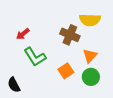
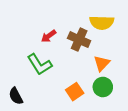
red arrow: (23, 34) -> (49, 36), moved
orange square: (66, 71) -> (75, 92), moved

